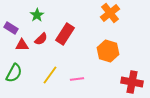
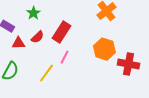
pink line: (77, 79) -> (64, 57), moved, turned -56
red cross: (132, 82) -> (128, 64), moved

